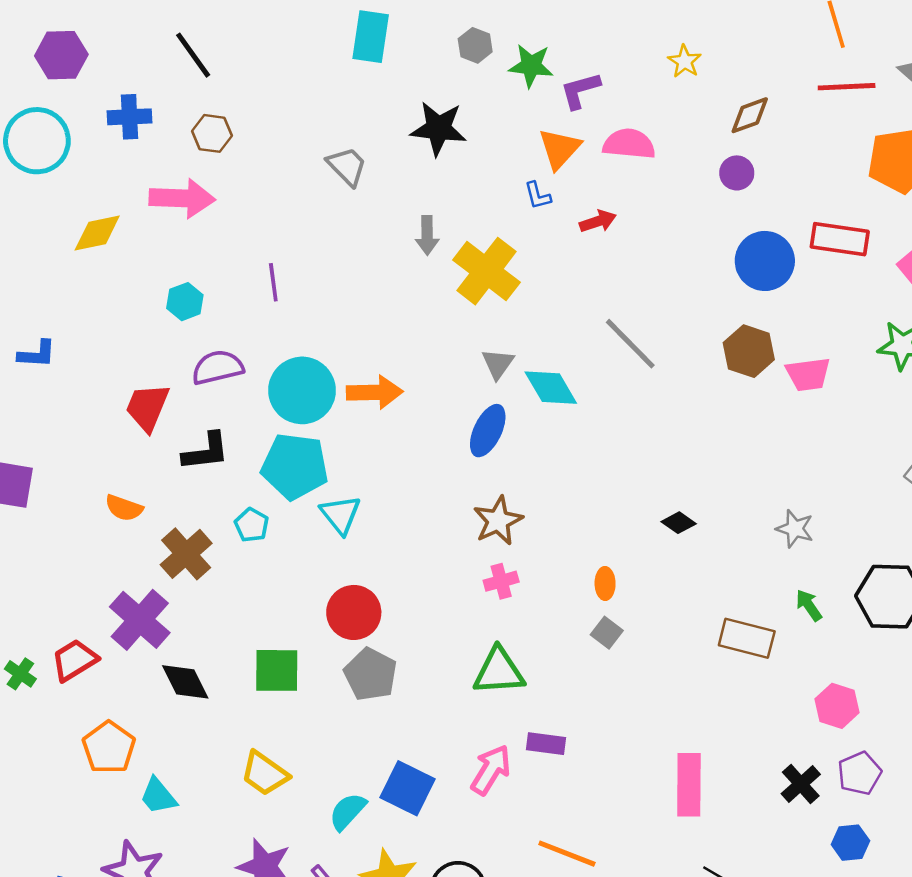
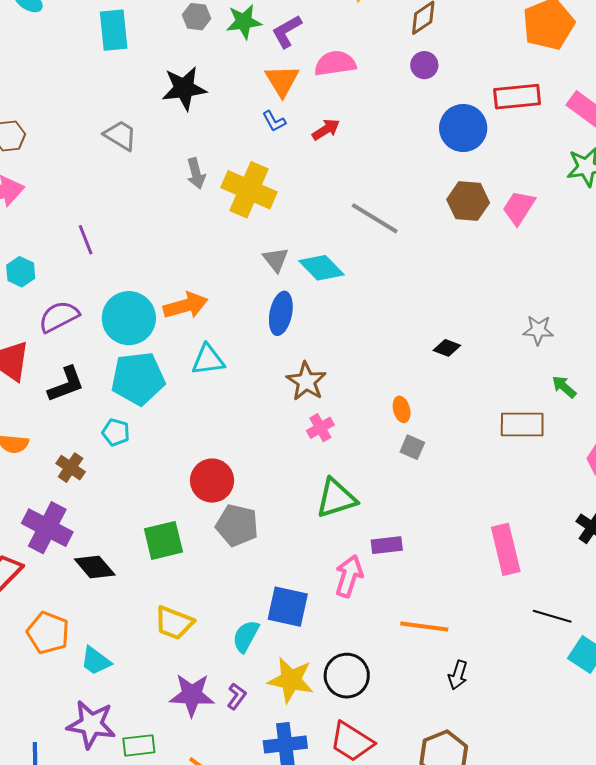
pink trapezoid: (808, 374) -> (519, 208), turned 144
cyan triangle: (340, 515) -> (208, 360), moved, turned -45
brown cross: (186, 554) -> (71, 468), size x0.7

